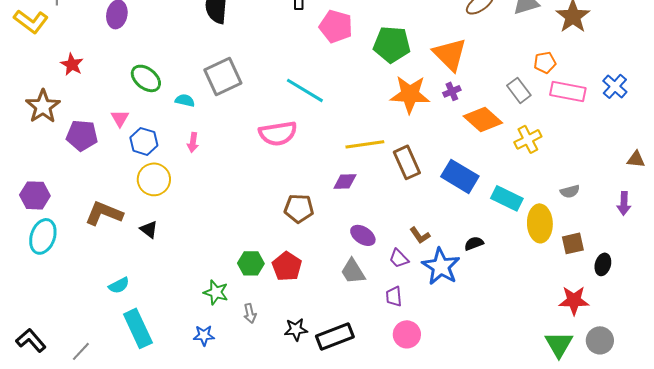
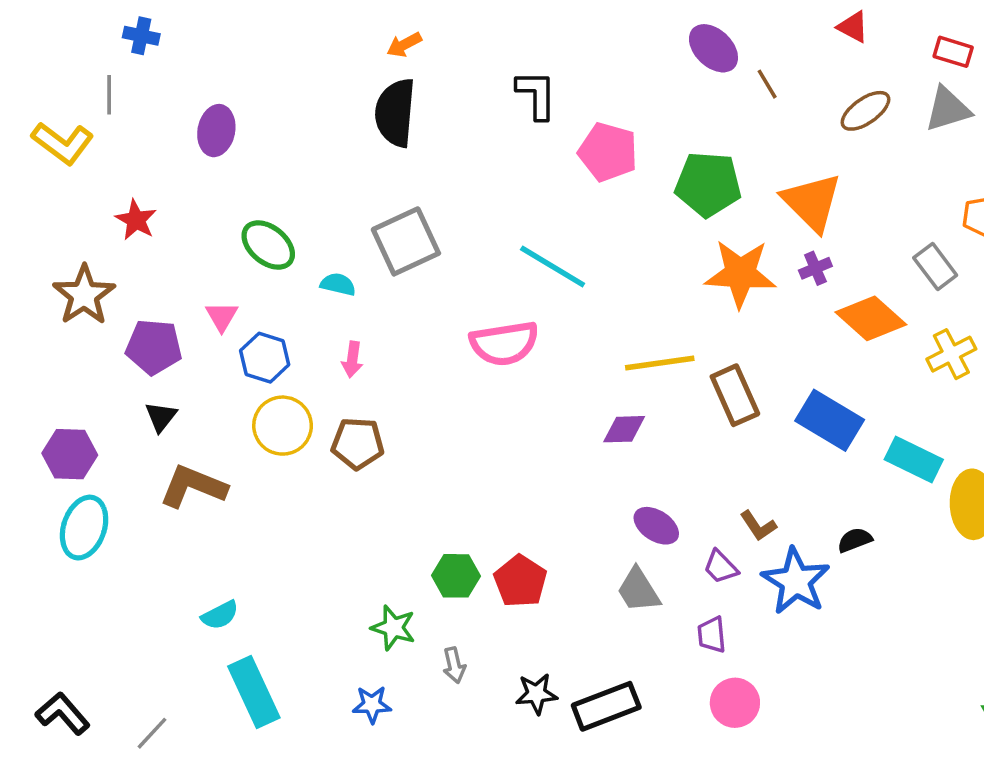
brown pentagon: (299, 208) -> (358, 443), moved
black triangle: (149, 229) -> (161, 417), moved, turned 30

